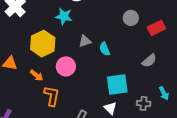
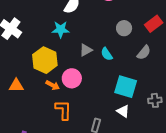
gray circle: (131, 18) -> (124, 28), moved
gray semicircle: (149, 61) -> (144, 53), moved
orange arrow: (37, 75) -> (53, 85), moved
cyan square: (117, 84) -> (126, 87), turned 35

